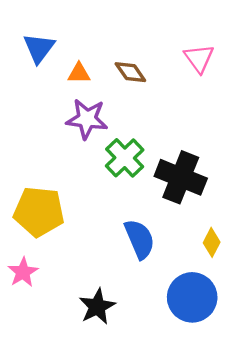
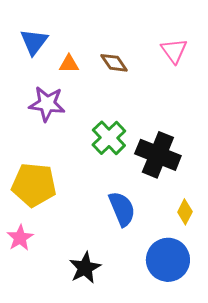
purple star: (87, 119) -> (47, 104), moved

